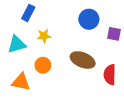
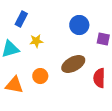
brown ellipse: (83, 60) -> (73, 64), turned -50
orange circle: (43, 65) -> (40, 76), moved

